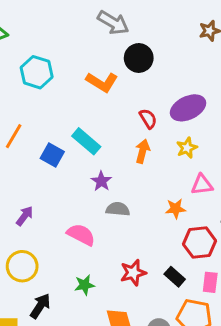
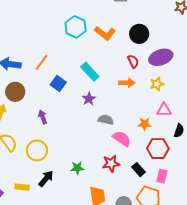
black circle: (139, 58) -> (139, 34), moved
cyan hexagon: (37, 72) -> (76, 27), moved
orange arrow: (142, 151) -> (127, 83), turned 70
blue square: (52, 155) -> (58, 83), moved
purple star: (101, 181) -> (89, 99), moved
purple arrow: (25, 216) -> (43, 117), turned -64
pink semicircle: (81, 235) -> (122, 139), moved

